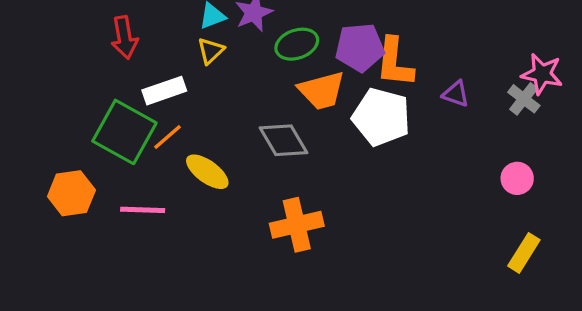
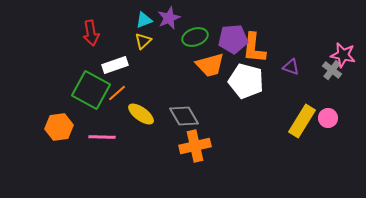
gray diamond: (284, 140) -> (184, 116), moved
yellow rectangle: (524, 253) -> (302, 121), moved, size x1.4

